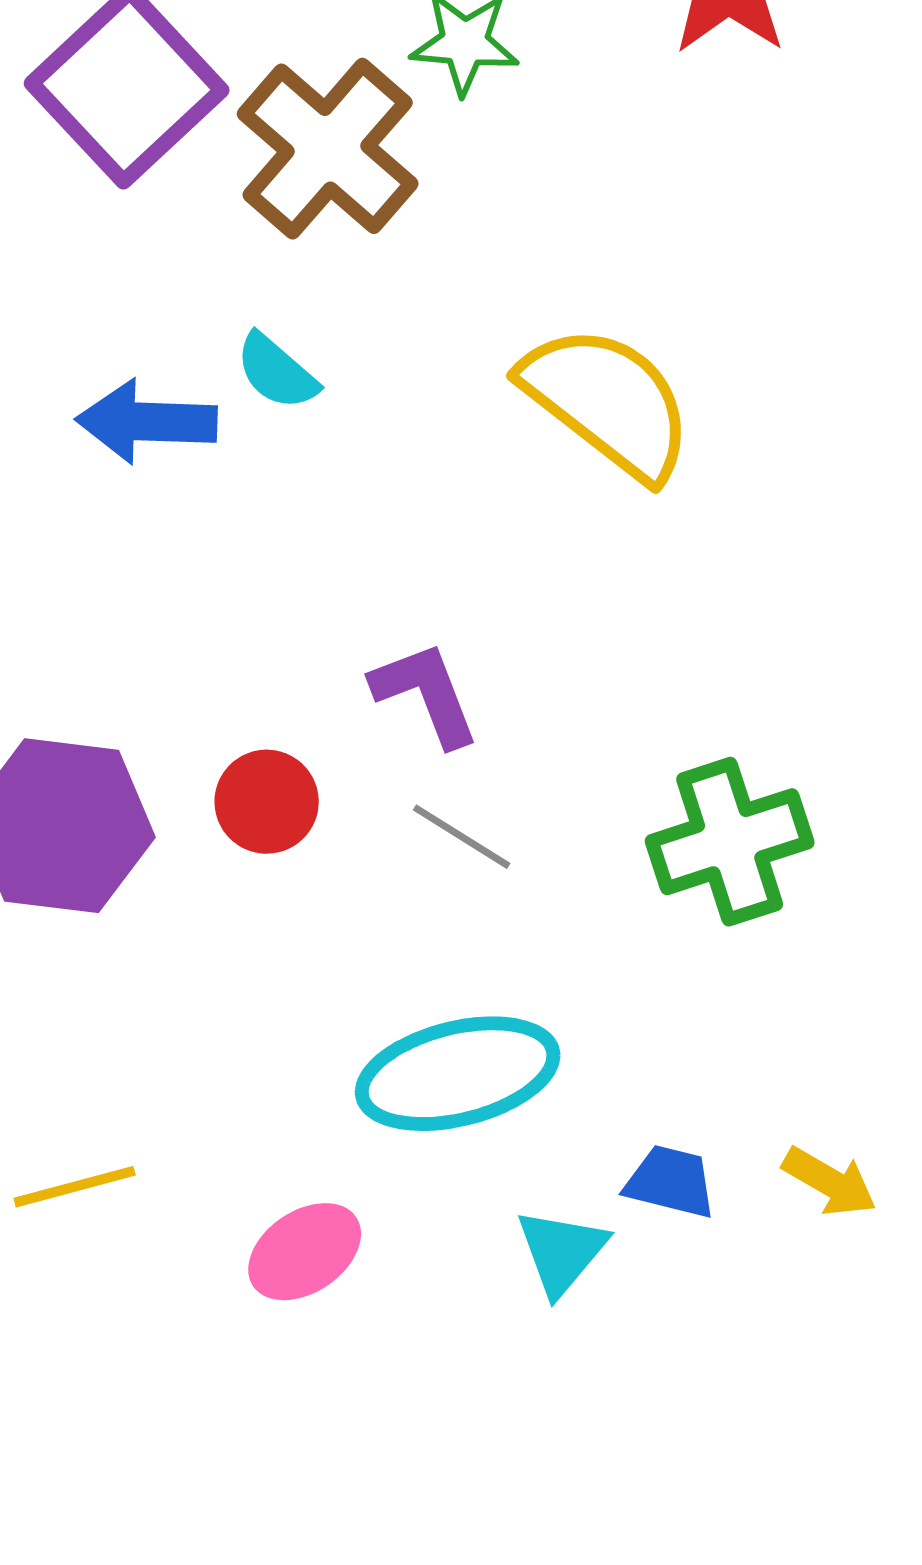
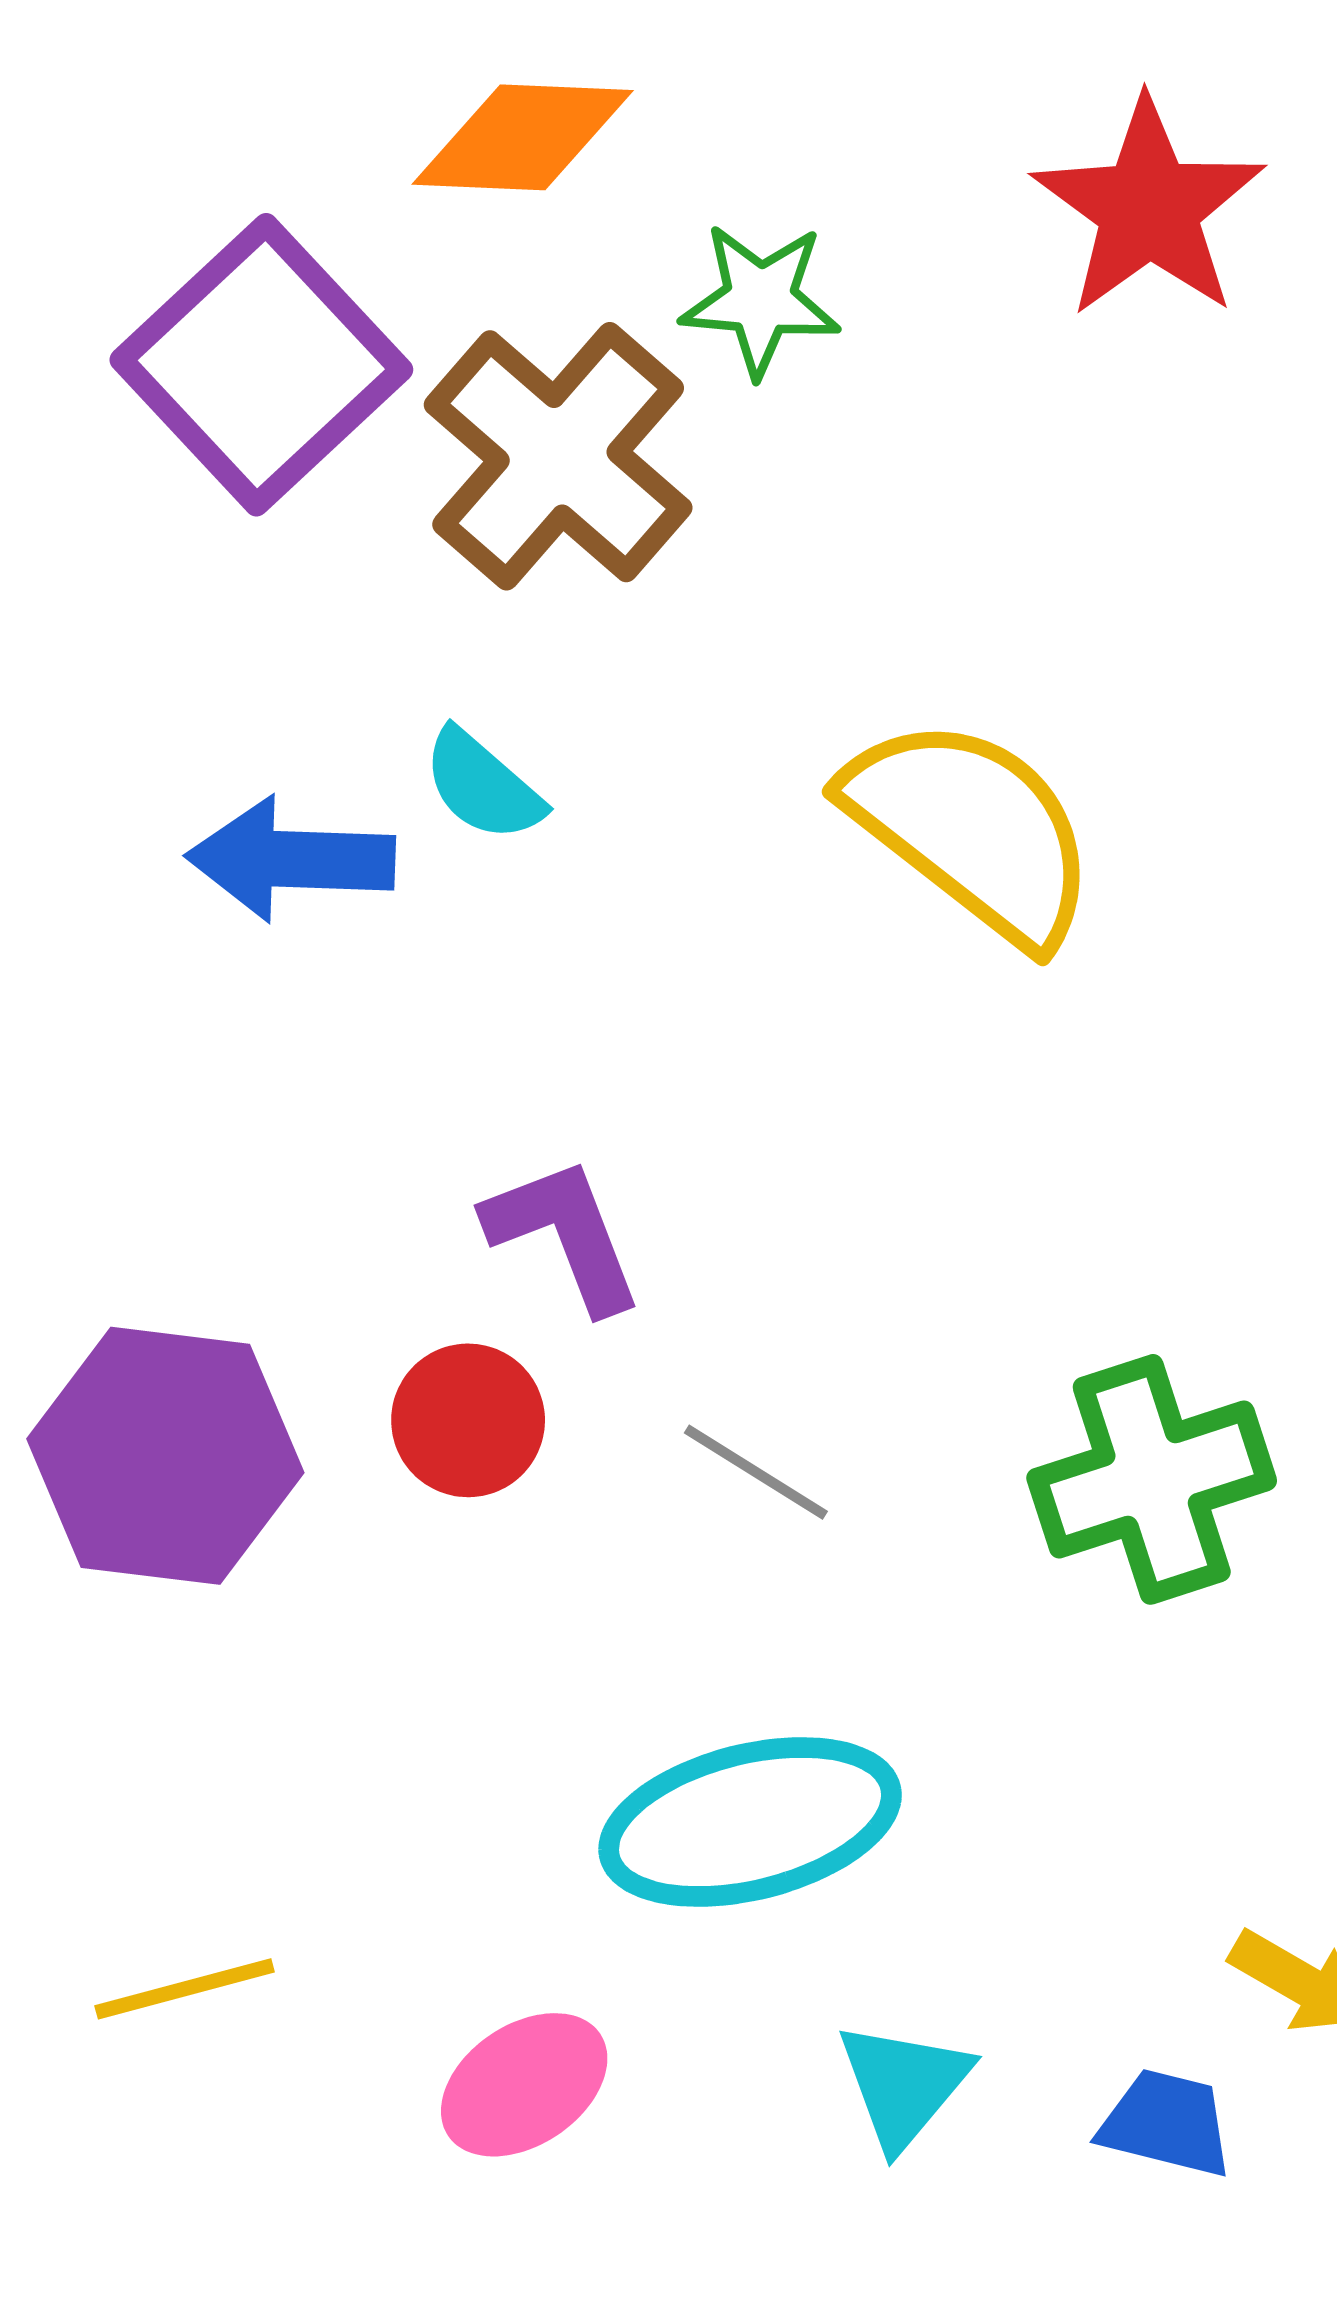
purple L-shape: (426, 694) -> (564, 1234), moved
blue trapezoid: (671, 1182) -> (1166, 2123), moved

